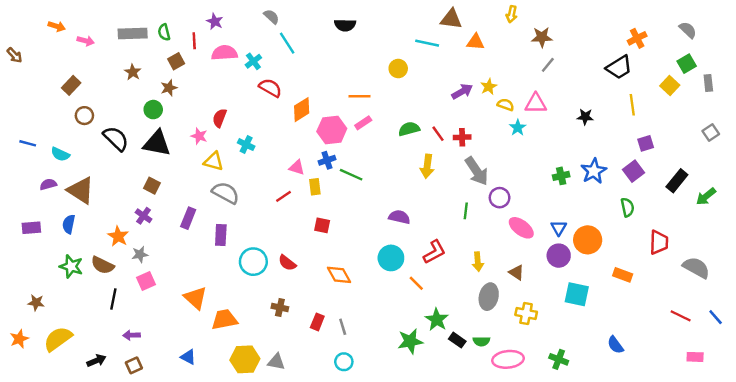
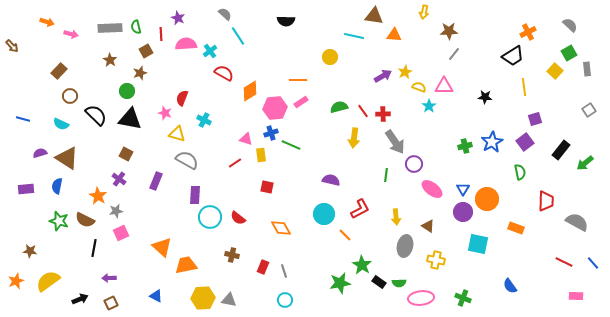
cyan semicircle: (60, 154) -> (61, 124), moved
purple rectangle: (221, 235) -> (195, 195), moved

